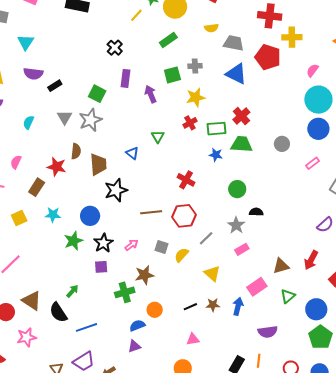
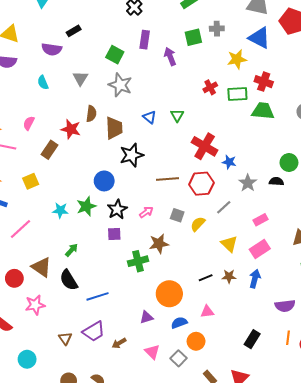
purple semicircle: (33, 74) -> (52, 49), moved
black rectangle: (55, 86) -> (74, 31), moved
yellow star: (196, 97) -> (237, 59), moved
red cross: (241, 116) -> (264, 82), turned -30
gray star: (90, 120) -> (120, 85), moved, turned -30
cyan semicircle: (28, 122) -> (43, 82), turned -48
green triangle: (158, 137) -> (177, 115), moved
blue star: (216, 155) -> (229, 162), moved
red cross: (186, 180) -> (205, 146), size x1.4
green circle: (237, 189) -> (289, 163), moved
cyan star: (53, 215) -> (60, 210), moved
gray star: (236, 225) -> (248, 183), moved
pink rectangle: (257, 287) -> (260, 249), moved
green arrow: (72, 291) -> (72, 250), moved
orange circle: (155, 310) -> (169, 294), moved, size x1.6
blue semicircle: (137, 326) -> (179, 323), moved
orange line: (259, 361) -> (288, 338), moved

